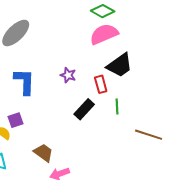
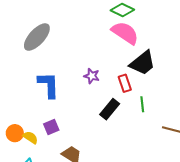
pink semicircle: (104, 34) -> (125, 33), turned 60
purple square: (16, 120) -> (51, 127), moved

